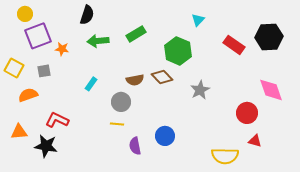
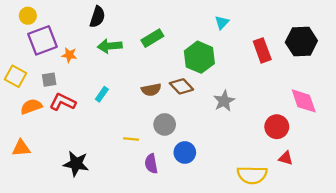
red rectangle: (234, 45) -> (262, 50), turned 35
gray circle: (121, 102) -> (165, 124), moved
red L-shape: (57, 120) -> (63, 102), moved
black star: (46, 146) -> (76, 164), moved

